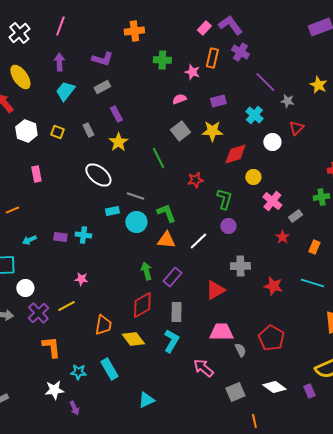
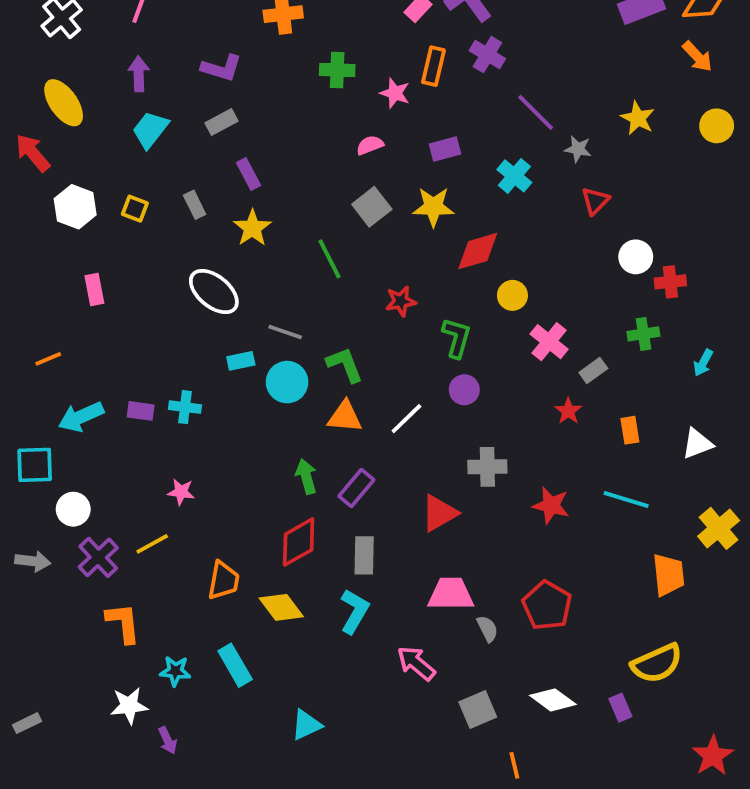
white circle: (272, 142) -> (636, 257), moved
cyan arrow: (29, 240) -> (81, 417), size x1.6
orange rectangle: (314, 247) -> (630, 430), turned -32

